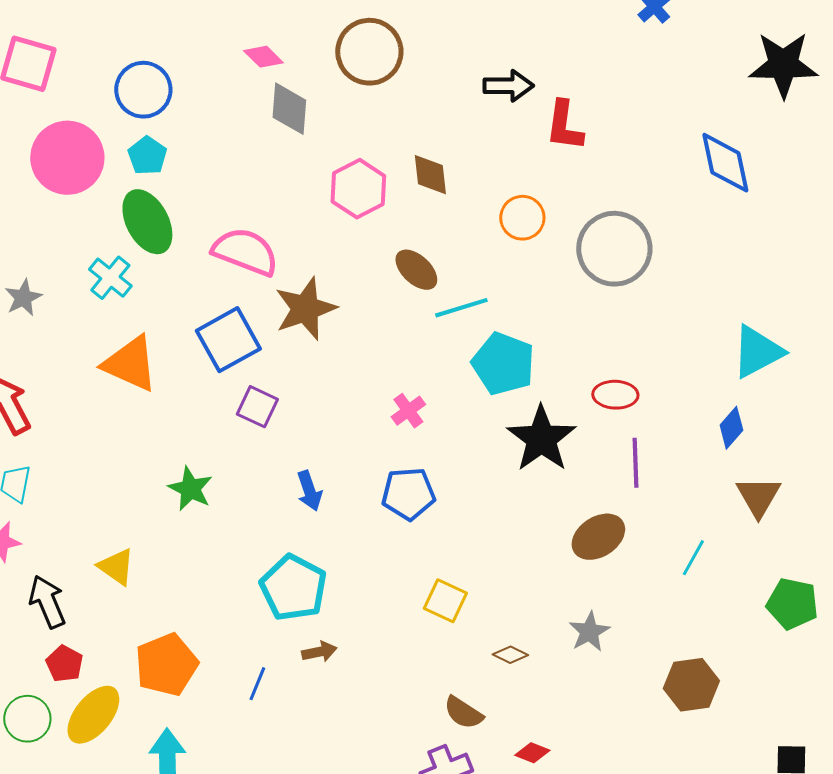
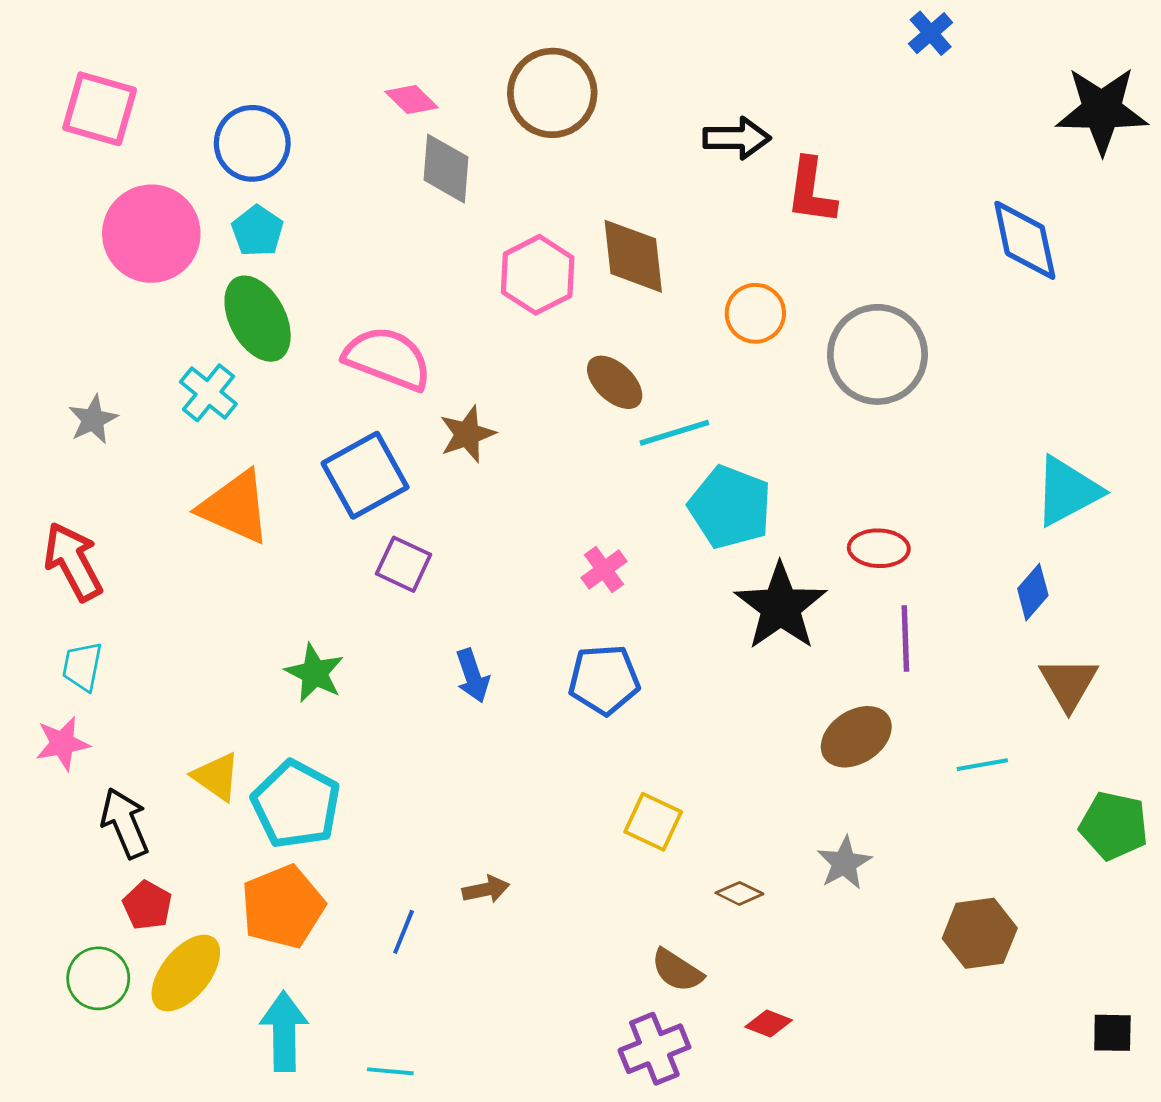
brown diamond: (430, 175) -> (633, 256), size x1.4
brown star: (305, 309) -> (467, 434), size x0.7
cyan line: (693, 558) -> (982, 765), turned 51
cyan pentagon: (293, 588) -> (296, 804), moved

